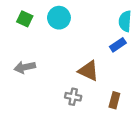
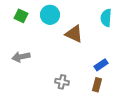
blue rectangle: (118, 45) -> (101, 65), moved
brown triangle: (88, 71) -> (74, 34), moved

